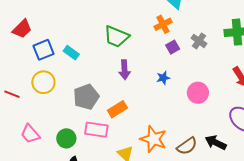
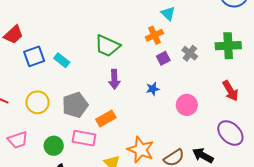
yellow circle: (43, 82) -> (37, 102), moved
pink trapezoid: (30, 134) -> (18, 140), turned -70

